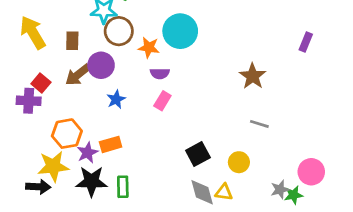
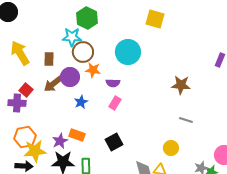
orange star: (149, 48) -> (93, 70), moved
brown star: (253, 76) -> (181, 85), turned -30
orange hexagon: (67, 134) -> (25, 137), moved
orange rectangle: (111, 144) -> (77, 135), turned 35
black square: (198, 154) -> (114, 142), moved

